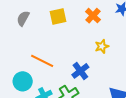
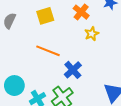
yellow star: (102, 46) -> (92, 34), moved
orange line: (42, 61) -> (48, 51), moved

